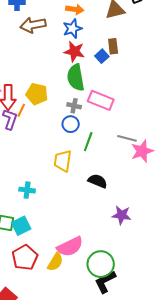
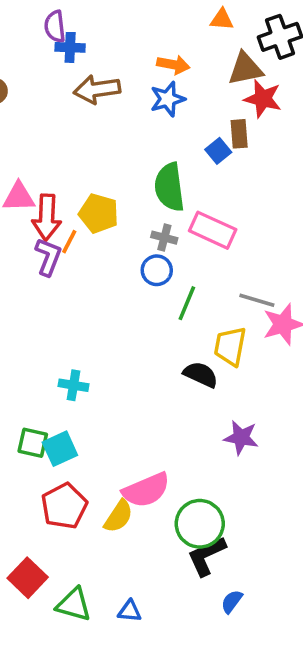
red star: (74, 52) -> (263, 99), moved
yellow trapezoid: (63, 161) -> (230, 346), moved

